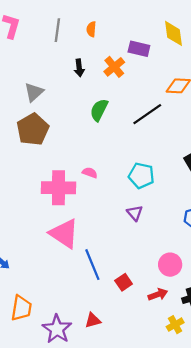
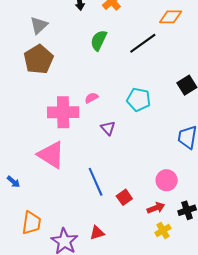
pink semicircle: (90, 173) -> (91, 98), turned -48
purple triangle: (135, 213) -> (108, 128), moved
pink triangle: (64, 234) -> (51, 155), moved
yellow cross: (175, 325) -> (163, 230), moved

